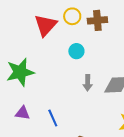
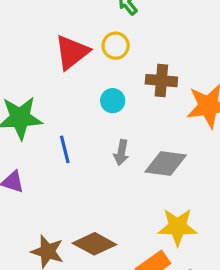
brown cross: (97, 20) -> (161, 81), moved
blue line: (53, 118) -> (65, 149), moved

